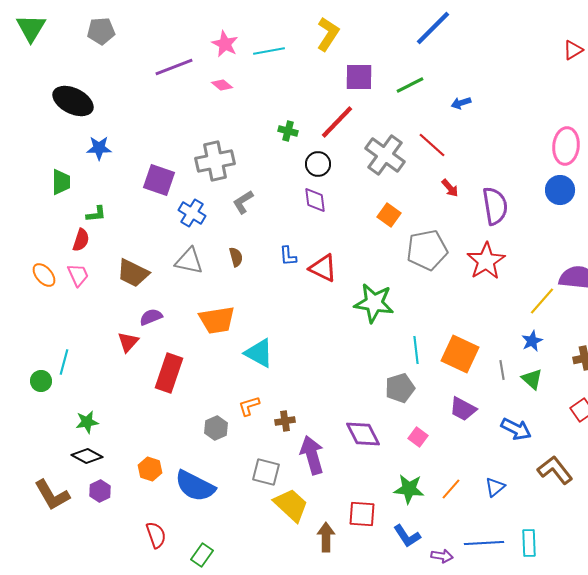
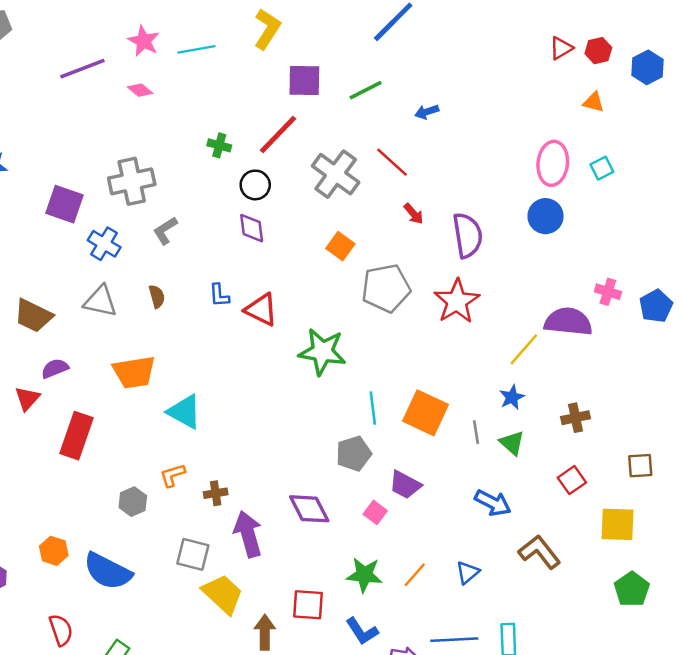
purple trapezoid: (463, 409) -> (405, 485), moved

